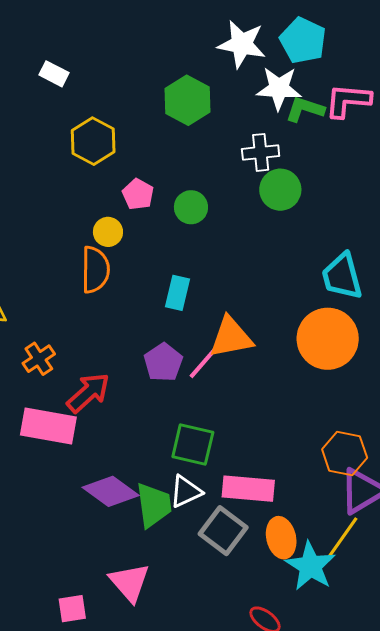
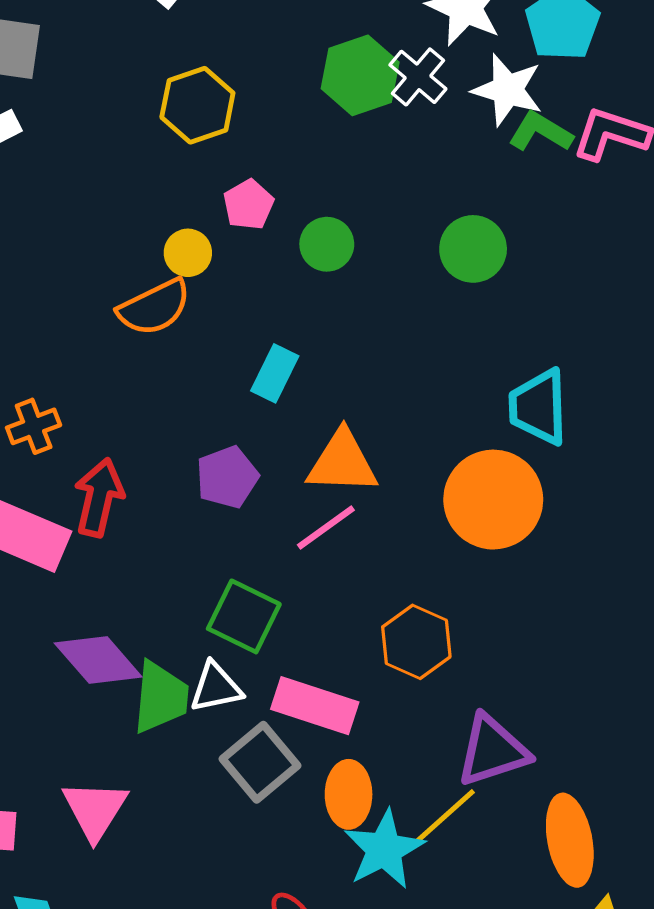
white cross: (261, 152) -> (418, 77), moved, turned 33
orange semicircle: (95, 270) -> (154, 307), turned 51
pink line: (205, 361) -> (326, 528), moved
red arrow: (88, 393) -> (99, 498), turned -48
orange hexagon: (345, 454) -> (416, 642), moved

